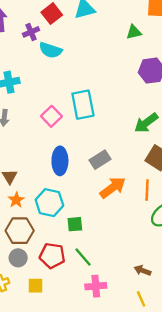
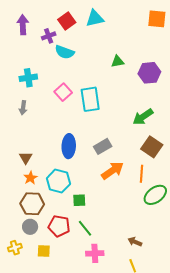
green triangle: (134, 32) -> (117, 62), moved
pink square: (51, 116) -> (63, 92), moved

